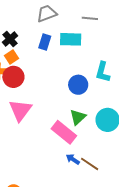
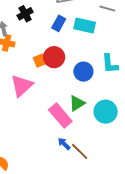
orange square: (12, 57) -> (40, 60), moved
cyan L-shape: (103, 72) -> (110, 64), turned -30
red circle: (13, 77) -> (54, 57), moved

